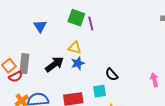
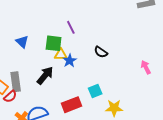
green square: (76, 18) -> (54, 43), moved
blue star: (78, 63) -> (70, 61), moved
black semicircle: (112, 74) -> (101, 52), moved

